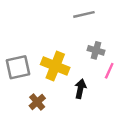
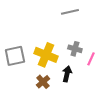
gray cross: (96, 50) -> (75, 49), moved
brown cross: (37, 102) -> (43, 82), moved

